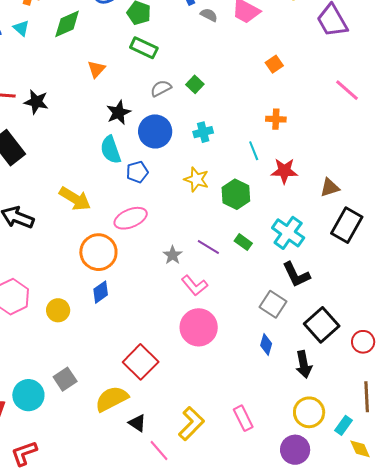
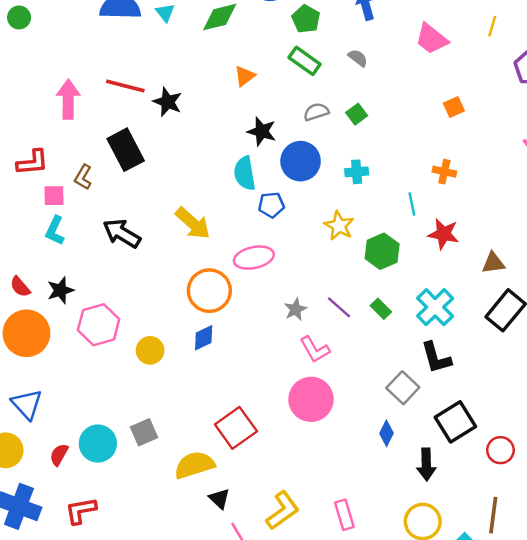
gray semicircle: (209, 15) -> (358, 58), moved
black star: (119, 113) -> (262, 131), turned 30

